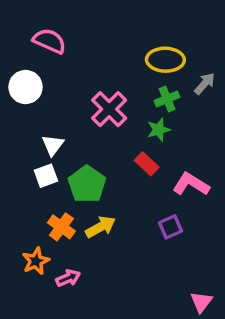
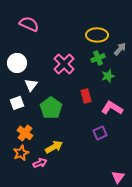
white circle: (26, 87) -> (17, 63), moved
green star: (159, 130) -> (108, 76), moved
red rectangle: (147, 164) -> (86, 96), turned 32
white square: (46, 176) -> (17, 103), moved
orange cross: (61, 227) -> (25, 133), moved
yellow arrow: (101, 227) -> (54, 147), moved

